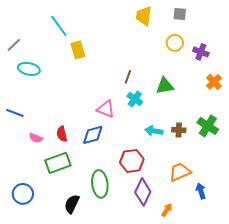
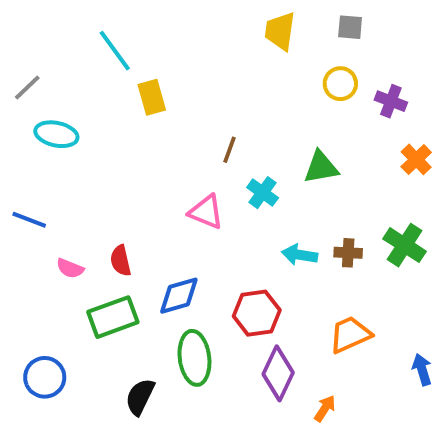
brown line: (128, 77) -> (229, 150), moved
blue diamond: (93, 135) -> (179, 296), moved
blue arrow: (201, 191) -> (422, 370), moved

